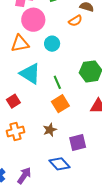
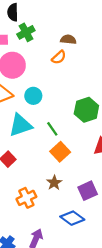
cyan circle: (52, 44) -> (33, 96), moved
cyan triangle: (30, 74) -> (20, 125), turned -40
orange cross: (15, 131) -> (26, 198), moved

